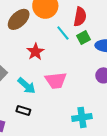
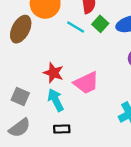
red star: (35, 52) -> (53, 73), moved
cyan arrow: (27, 86) -> (56, 100), turned -138

